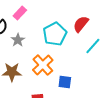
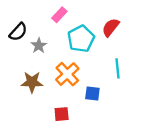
pink rectangle: (20, 13) -> (59, 15), moved
cyan line: (93, 46) -> (117, 68), moved, turned -48

